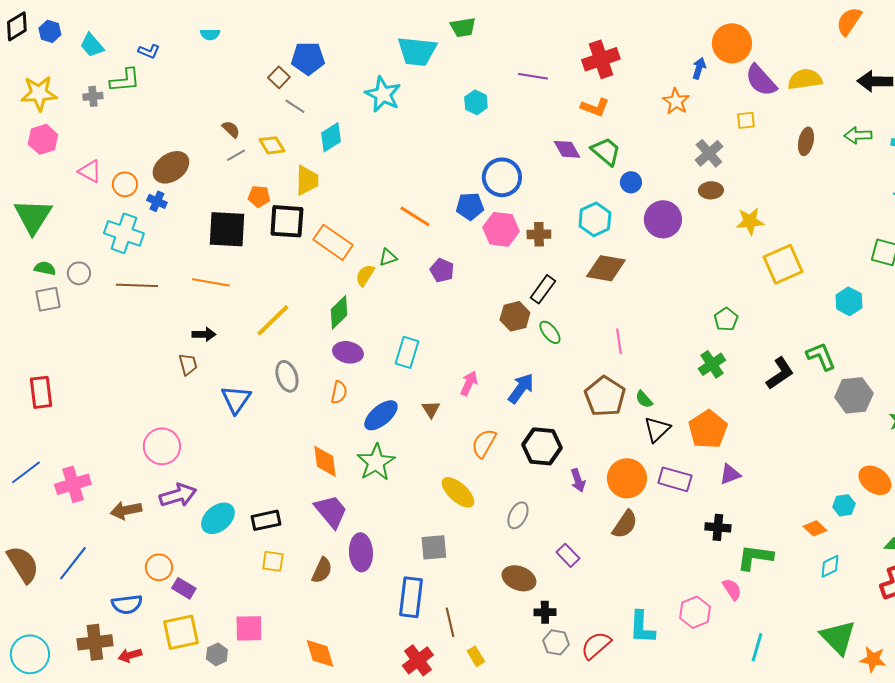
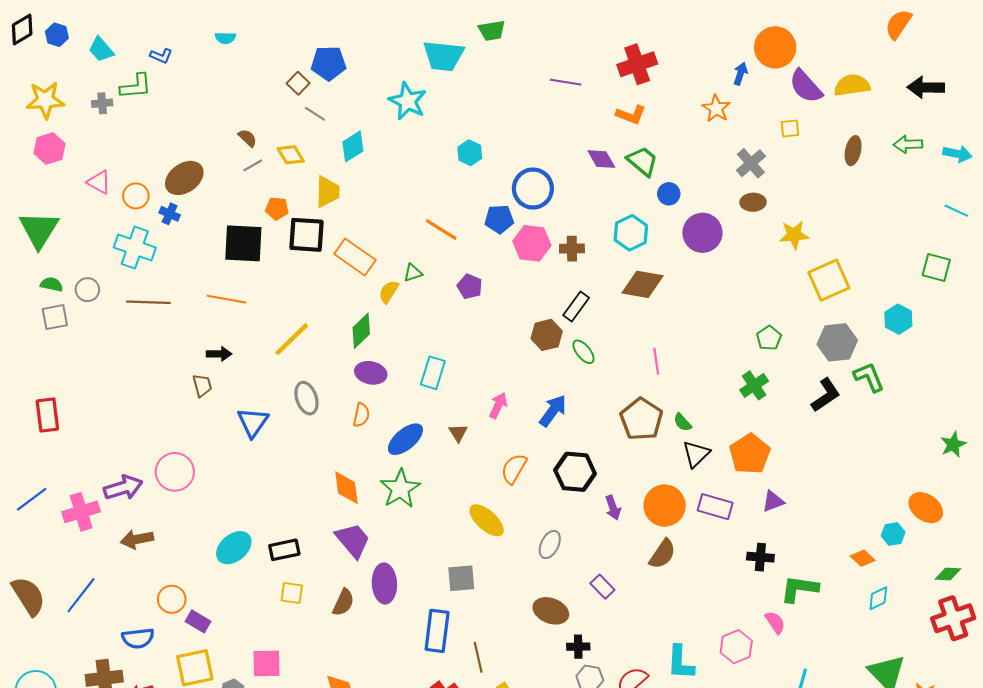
cyan hexagon: (476, 102) -> (470, 153), moved
gray hexagon: (854, 395) -> (837, 342), moved
purple arrow: (178, 495) -> (123, 488), moved

